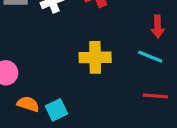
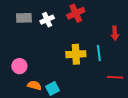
cyan line: (150, 57) -> (99, 53), moved, turned 63

